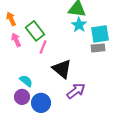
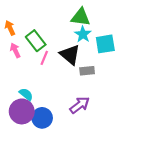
gray rectangle: (98, 48) -> (87, 71), moved
black triangle: (62, 69) -> (70, 55), moved
purple circle: (22, 97) -> (22, 111), size x1.5

